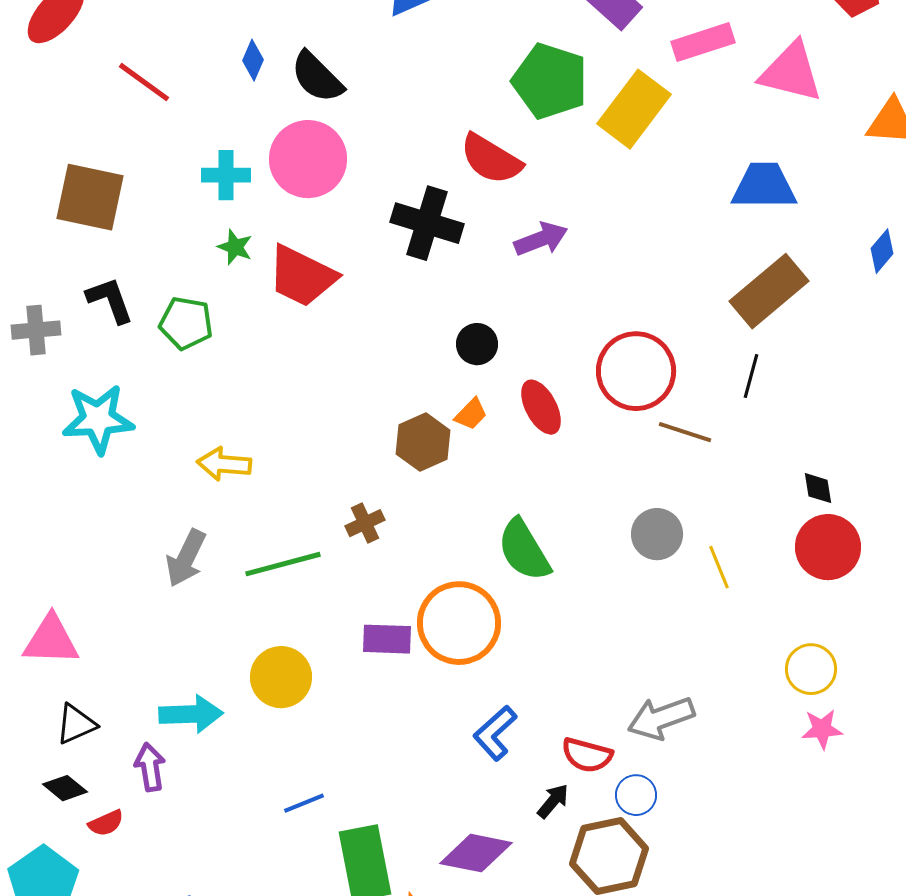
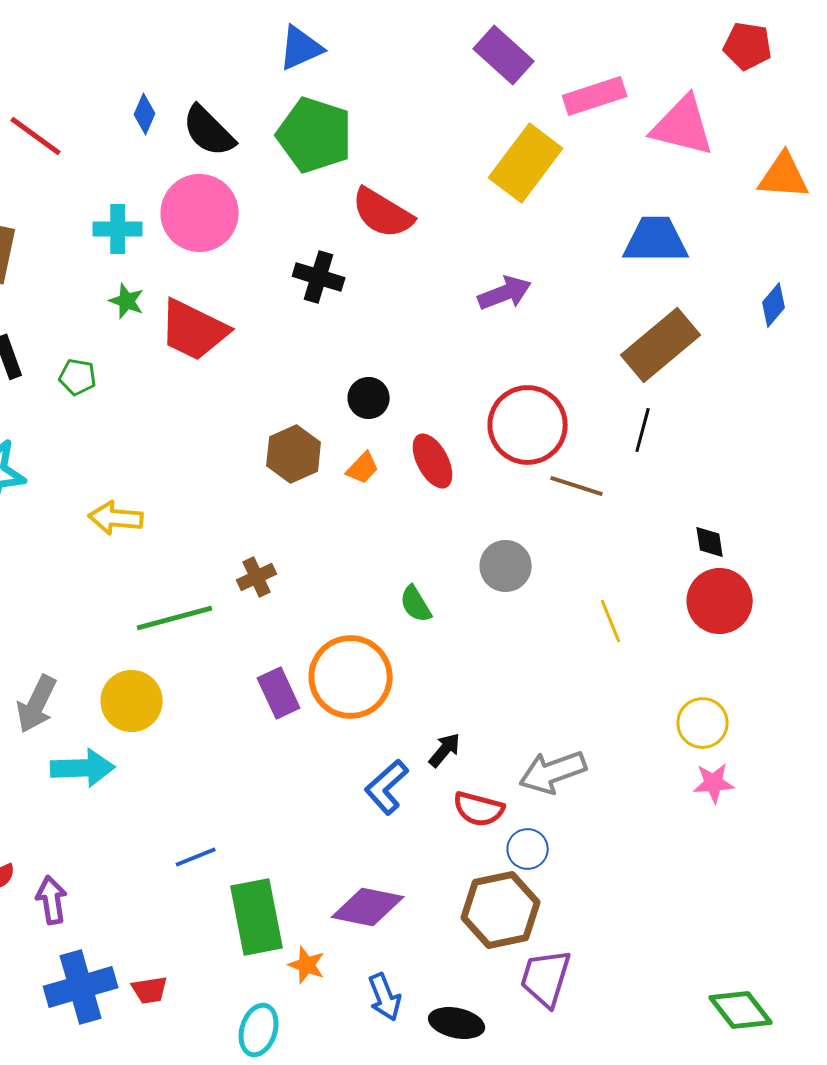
green pentagon: (550, 81) -> (315, 135), moved
black cross: (427, 223) -> (319, 277), size x0.7
purple arrow: (541, 239) -> (505, 293), moved
green pentagon: (186, 323) -> (78, 377), size x0.7
brown hexagon: (423, 442) -> (294, 454), moved
gray circle: (657, 534) -> (506, 566), moved
green semicircle: (524, 550) -> (416, 604), size x0.6
gray arrow: (186, 558) -> (37, 704), moved
purple rectangle: (387, 639) -> (279, 693), turned 63
yellow circle: (281, 677) -> (132, 701), moved
purple arrow: (150, 767) -> (52, 900), moved
black arrow: (553, 801) -> (445, 750), moved

